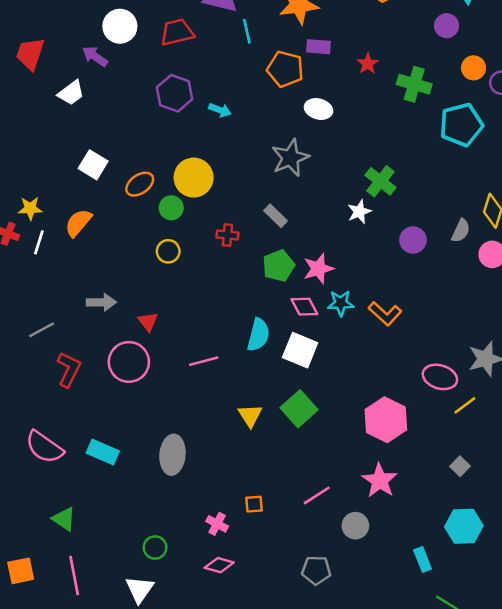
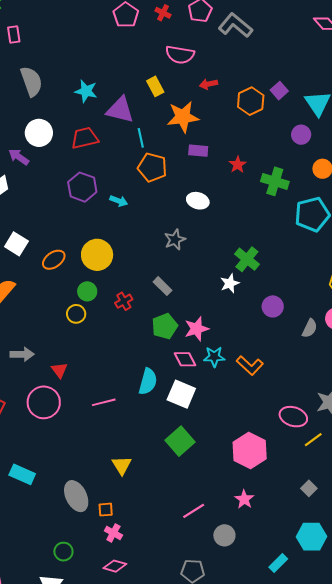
orange pentagon: (285, 69) -> (152, 167), moved
gray star: (290, 158) -> (175, 240), size x0.7
green circle: (171, 208) -> (87, 291), moved
gray semicircle: (461, 231) -> (310, 328), moved
red cross: (227, 235) -> (124, 301), turned -36
yellow triangle: (250, 415) -> (122, 465), moved
gray ellipse: (172, 455) -> (76, 496), moved, turned -32
pink star: (380, 480) -> (244, 499), size x0.7
orange square: (254, 504) -> (106, 510), moved
cyan rectangle: (423, 560) -> (278, 563), turned 66

